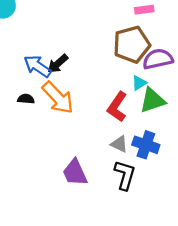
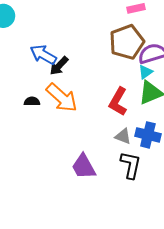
blue arrow: (37, 66) -> (43, 55), moved
cyan triangle: (139, 83) -> (145, 72), moved

